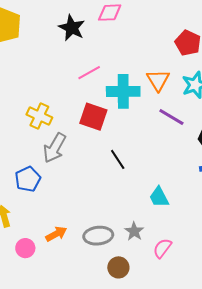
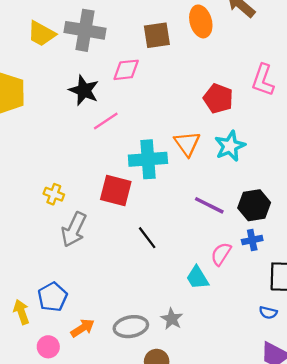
pink line: (89, 73) -> (106, 121), moved
yellow cross: (39, 116) -> (54, 194), size x0.7
purple line: (171, 117) -> (209, 205), moved
blue pentagon: (28, 179) -> (52, 297), moved
pink semicircle: (162, 248) -> (221, 254), moved

